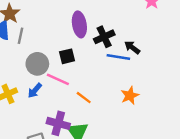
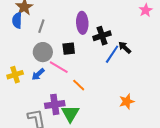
gray line: (21, 36) -> (41, 26), moved
blue line: (118, 57) -> (112, 54), turned -72
orange star: (130, 96) -> (127, 101), moved
purple cross: (58, 123) -> (55, 104), turned -30

